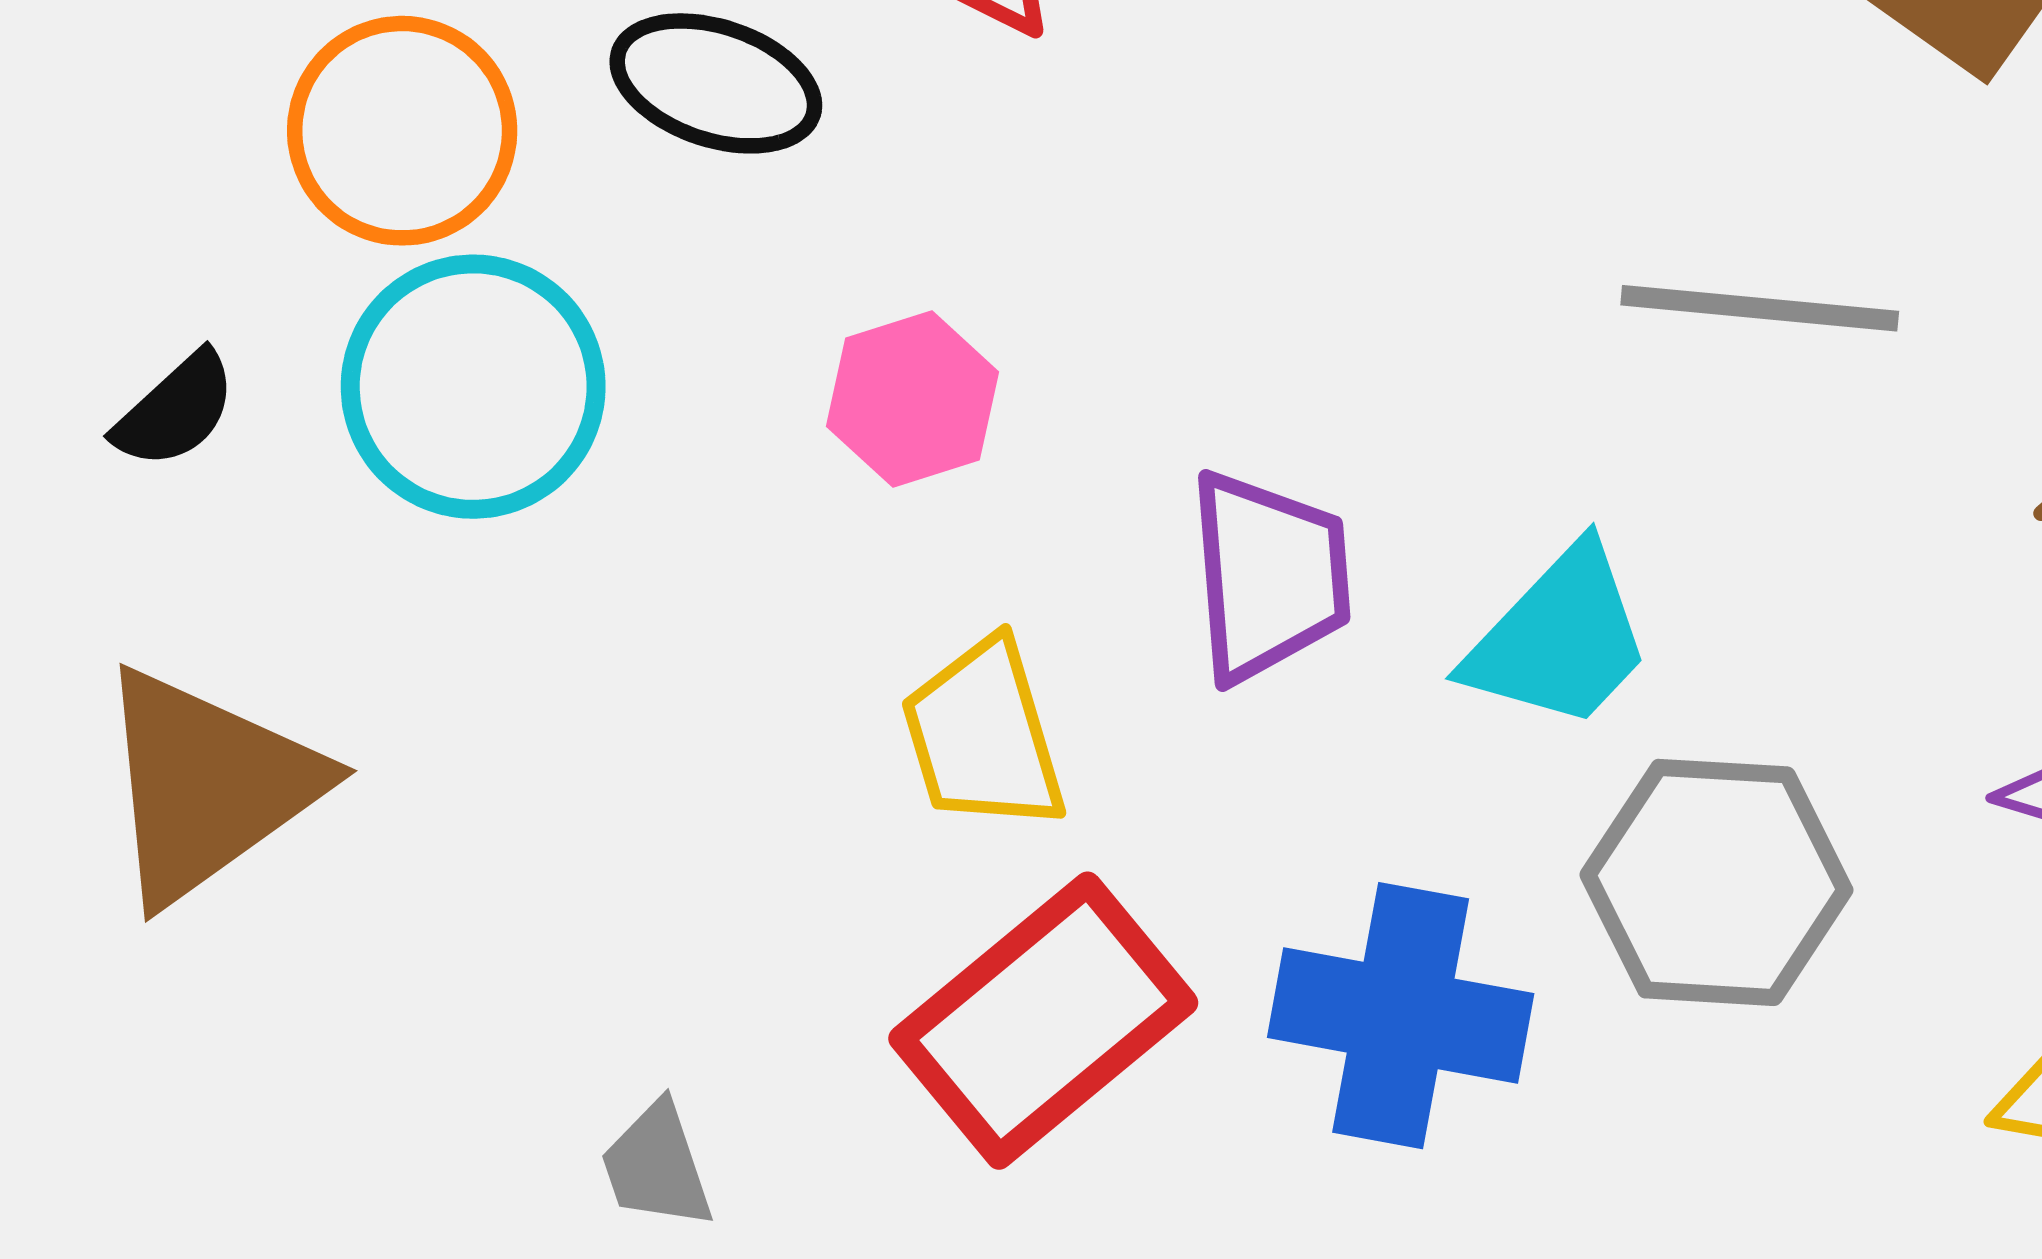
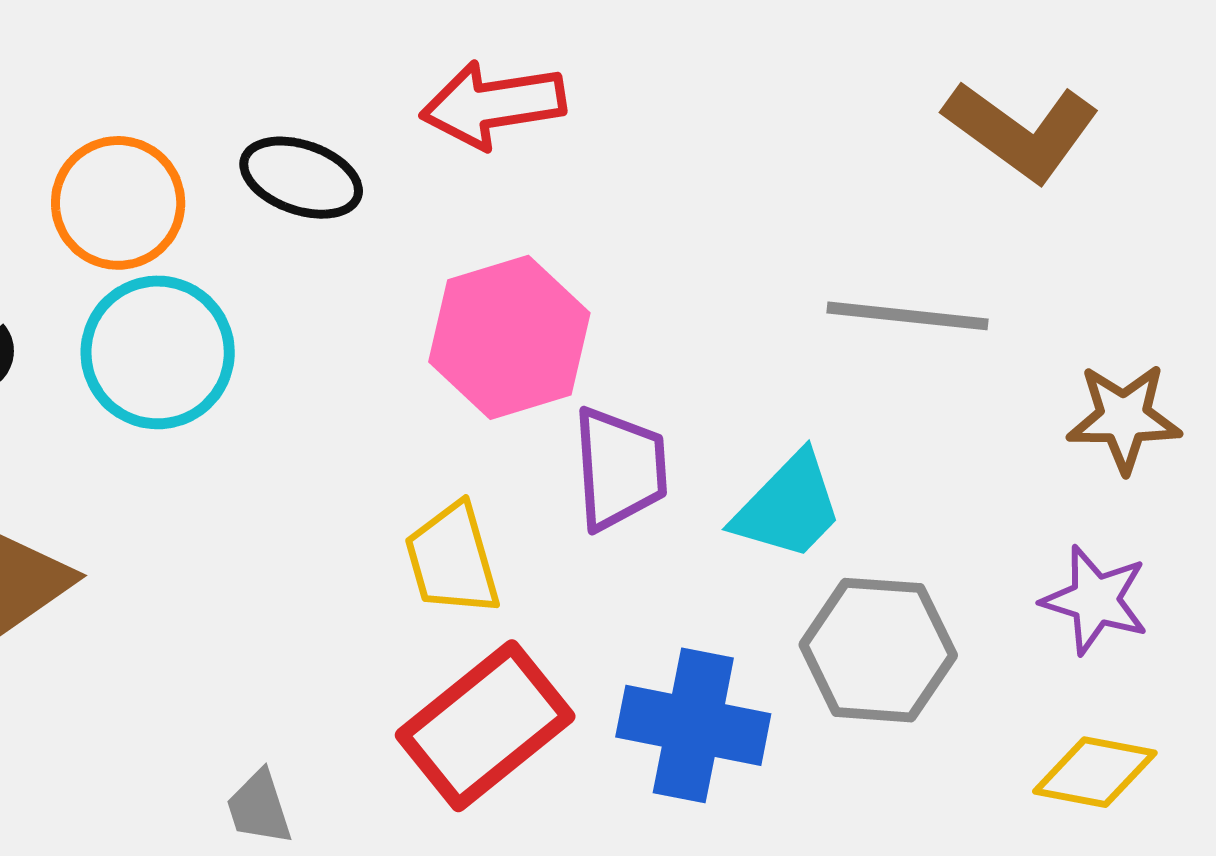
pink hexagon: (912, 399) -> (509, 337), moved, size x1.6

